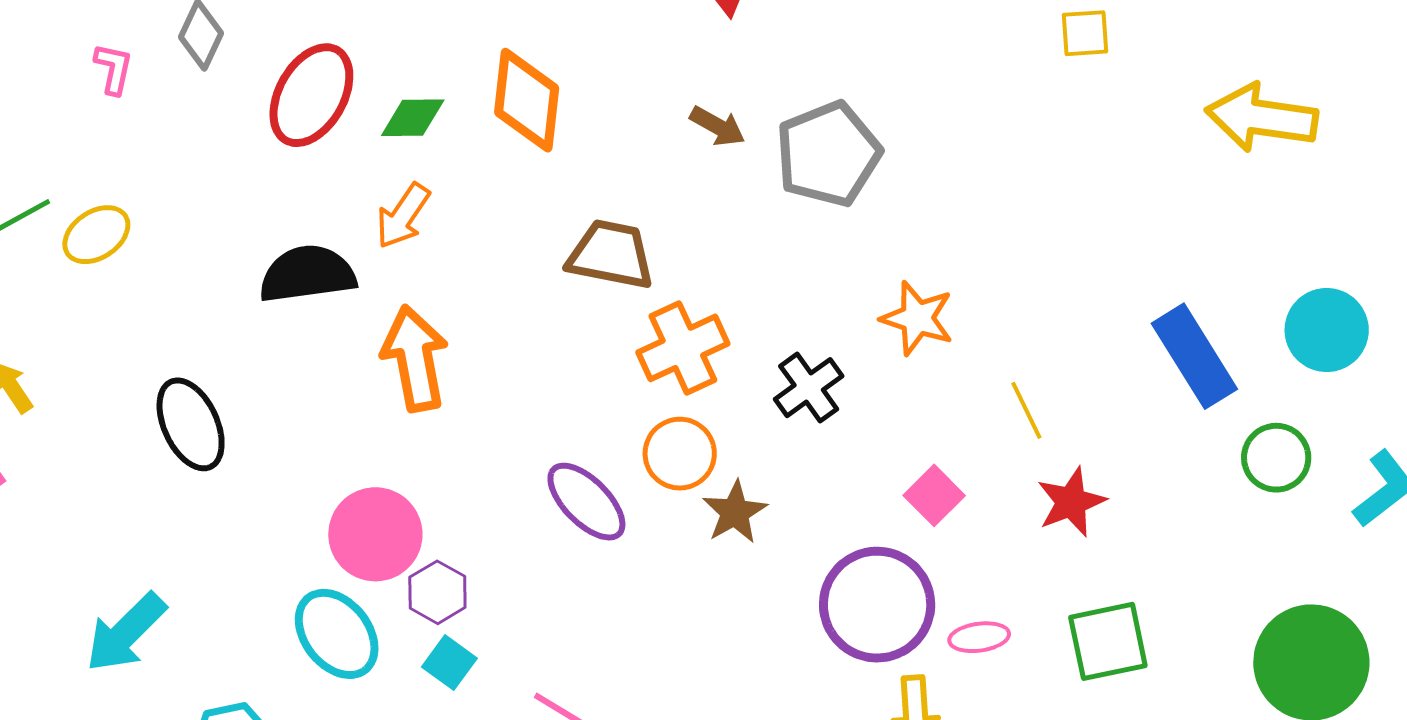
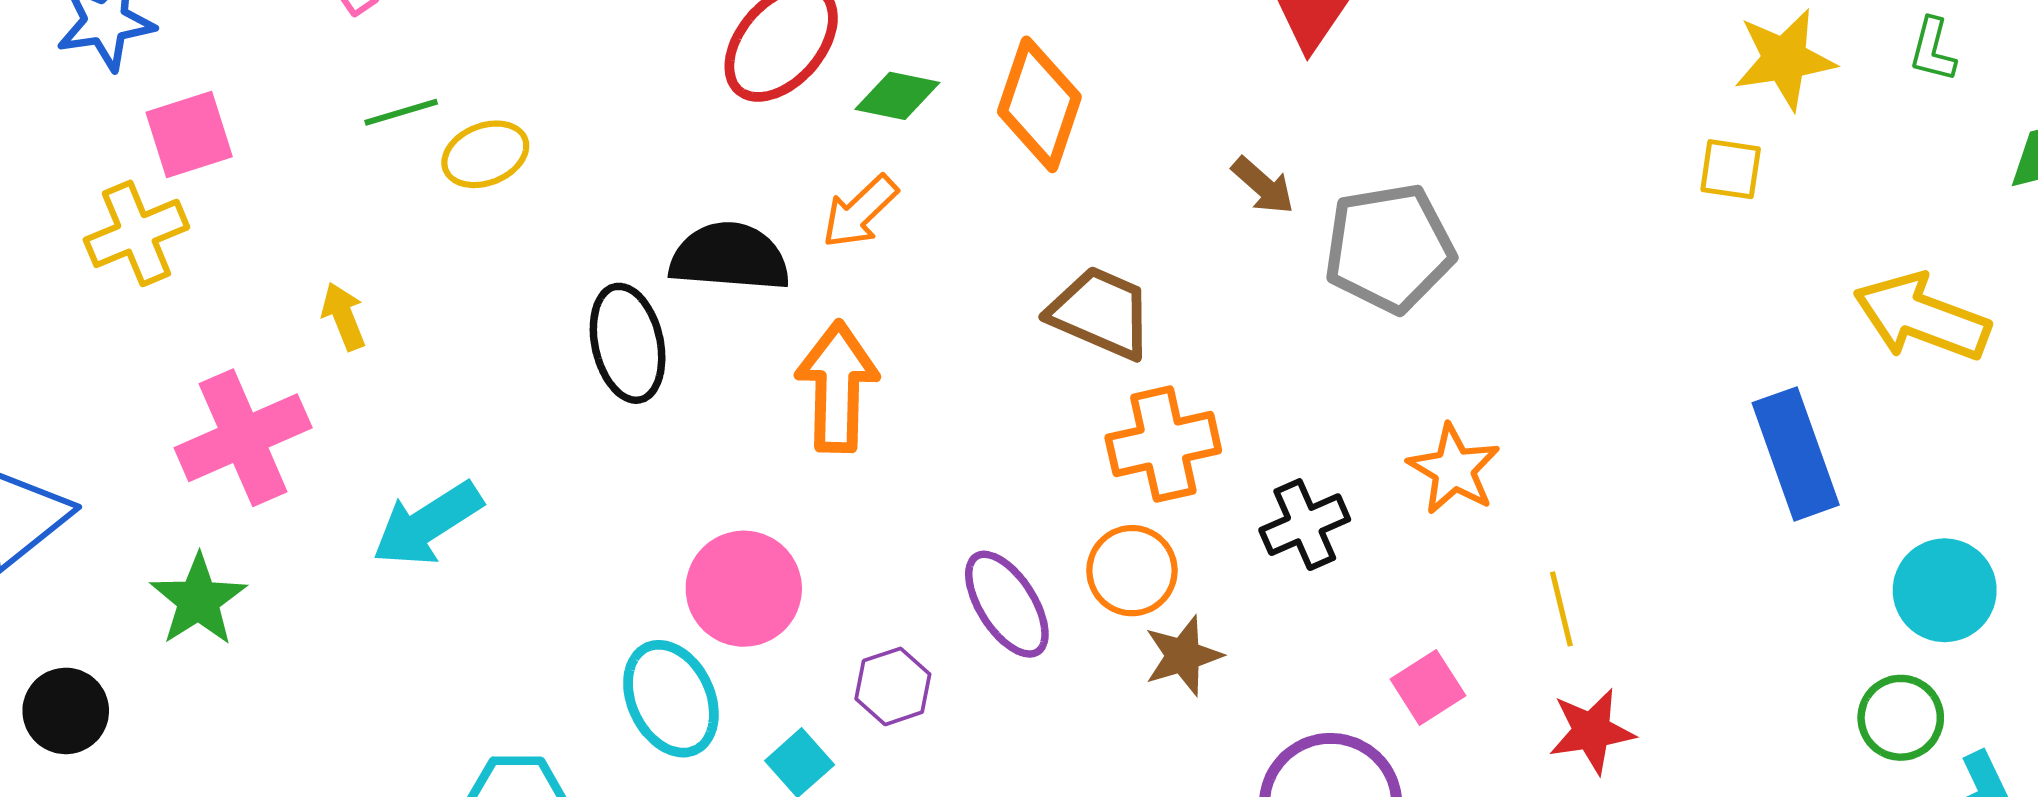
blue rectangle: (1194, 356) -> (1796, 454), moved
black ellipse: (191, 424) -> (628, 343), moved
green circle: (1276, 458) -> (1901, 718), moved
purple hexagon: (437, 592) -> (893, 686), moved
cyan arrow: (126, 633) -> (427, 524), moved

